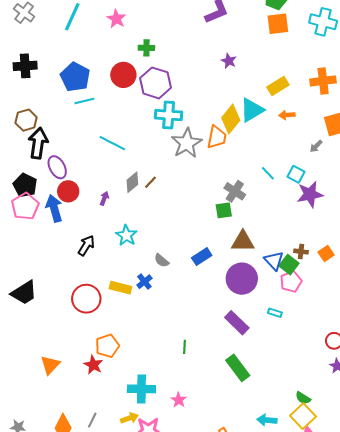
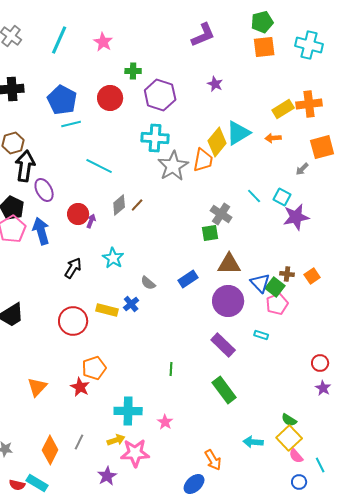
purple hexagon: (156, 83) -> (160, 95), moved
yellow rectangle: (278, 86) -> (283, 109), moved
red circle: (68, 191) -> (78, 214), moved

